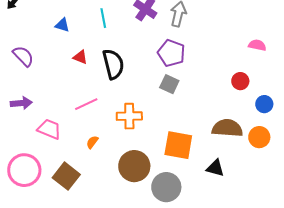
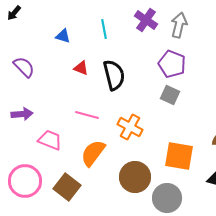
pink line: (86, 104) -> (87, 115), turned 40
orange cross: (129, 116) -> (130, 127), turned 30
orange semicircle: (92, 142) -> (93, 153), size x2.0

